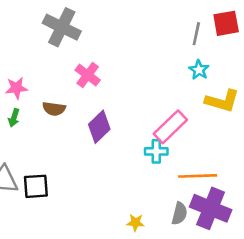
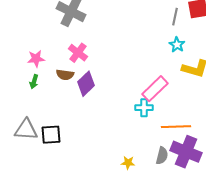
pink cross: (88, 75) -> (78, 53), moved
purple diamond: (99, 127) -> (86, 84), moved

